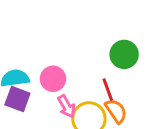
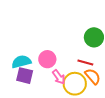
red line: (108, 90) -> (85, 63), turned -49

